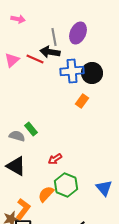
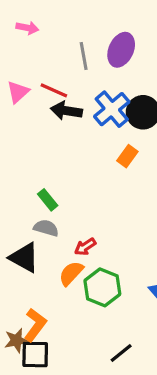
black arrow: (50, 52) -> (66, 111), moved
blue cross: (72, 71) -> (112, 109), turned -35
gray semicircle: (17, 136) -> (46, 228), moved
orange semicircle: (46, 194) -> (71, 273), moved

